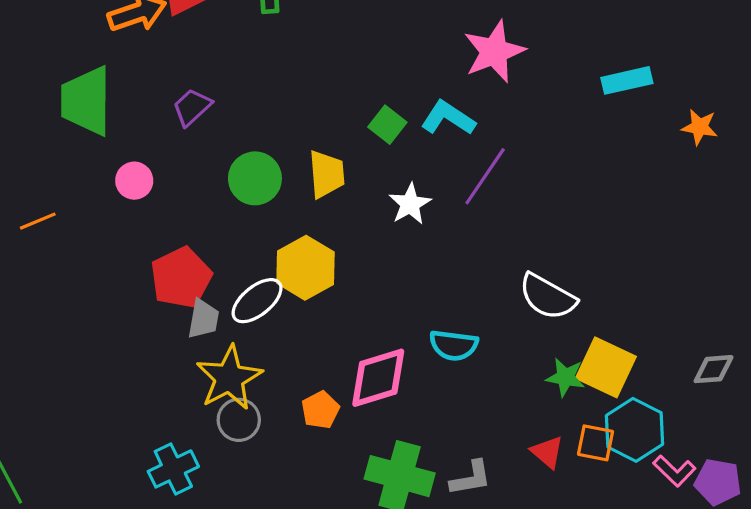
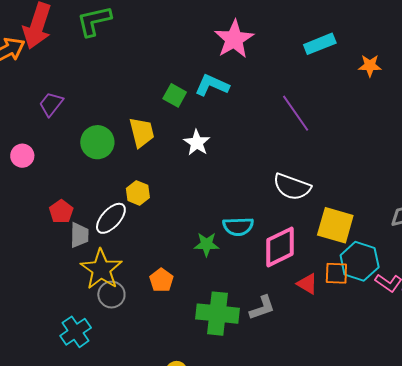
purple line: (485, 176) -> (296, 113), moved, turned -60
yellow hexagon: (305, 268) -> (138, 193), size x0.6
red pentagon: (181, 278) -> (61, 212), size x0.6
green star: (565, 377) -> (207, 244), moved
pink diamond: (378, 378) -> (280, 247), moved

